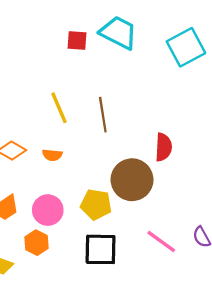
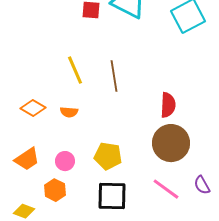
brown circle: (132, 180) -> (171, 143), moved
pink circle: (48, 210) -> (65, 161), size x0.7

